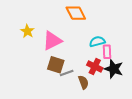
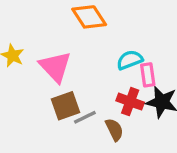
pink triangle: (52, 41) -> (55, 67), turned -40
brown square: (56, 65) -> (66, 106), turned -30

